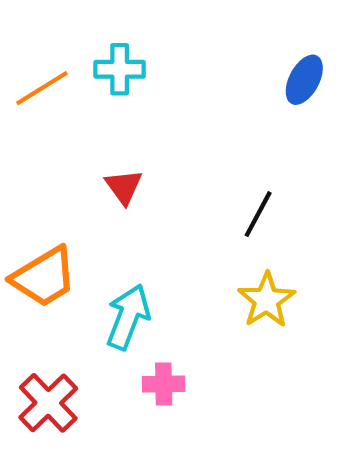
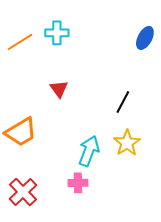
cyan arrow: (128, 317) -> (89, 151), moved

